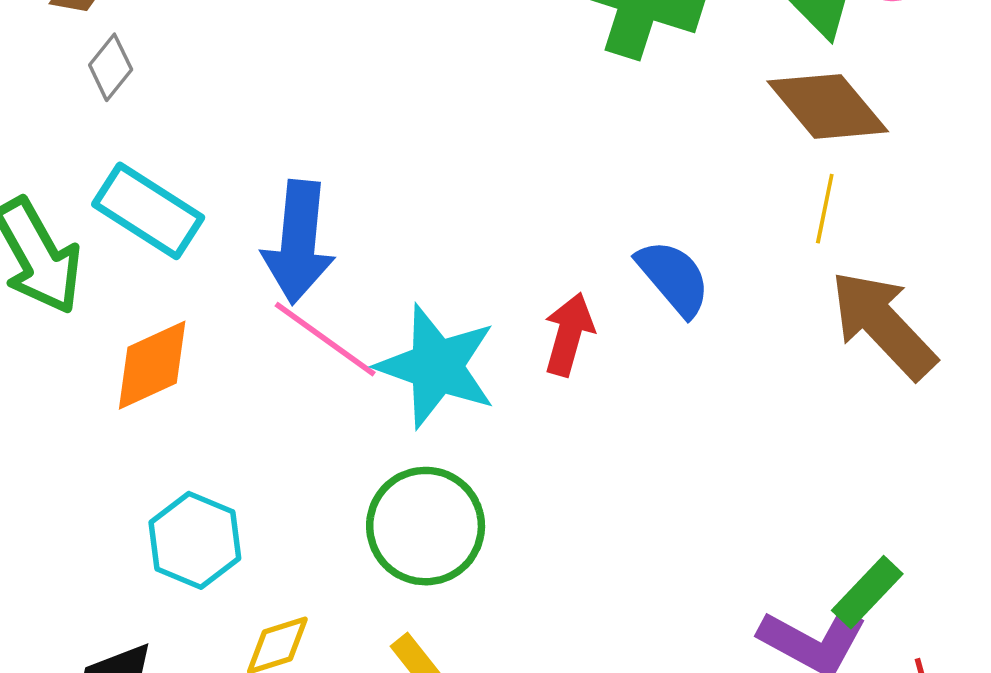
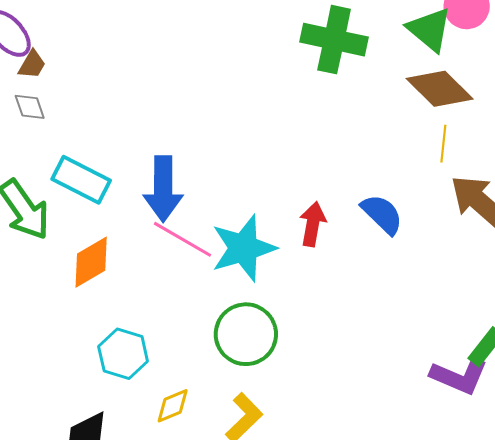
gray diamond: (111, 67) -> (30, 107), moved, turned -52
blue semicircle: (674, 278) -> (382, 214), moved
cyan star: (436, 366) -> (243, 248), turned -30

